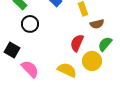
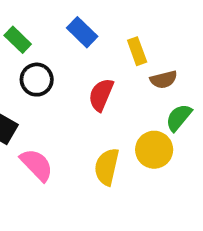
red semicircle: (77, 43) -> (101, 95), moved
yellow semicircle: (67, 70) -> (107, 167), turned -102

